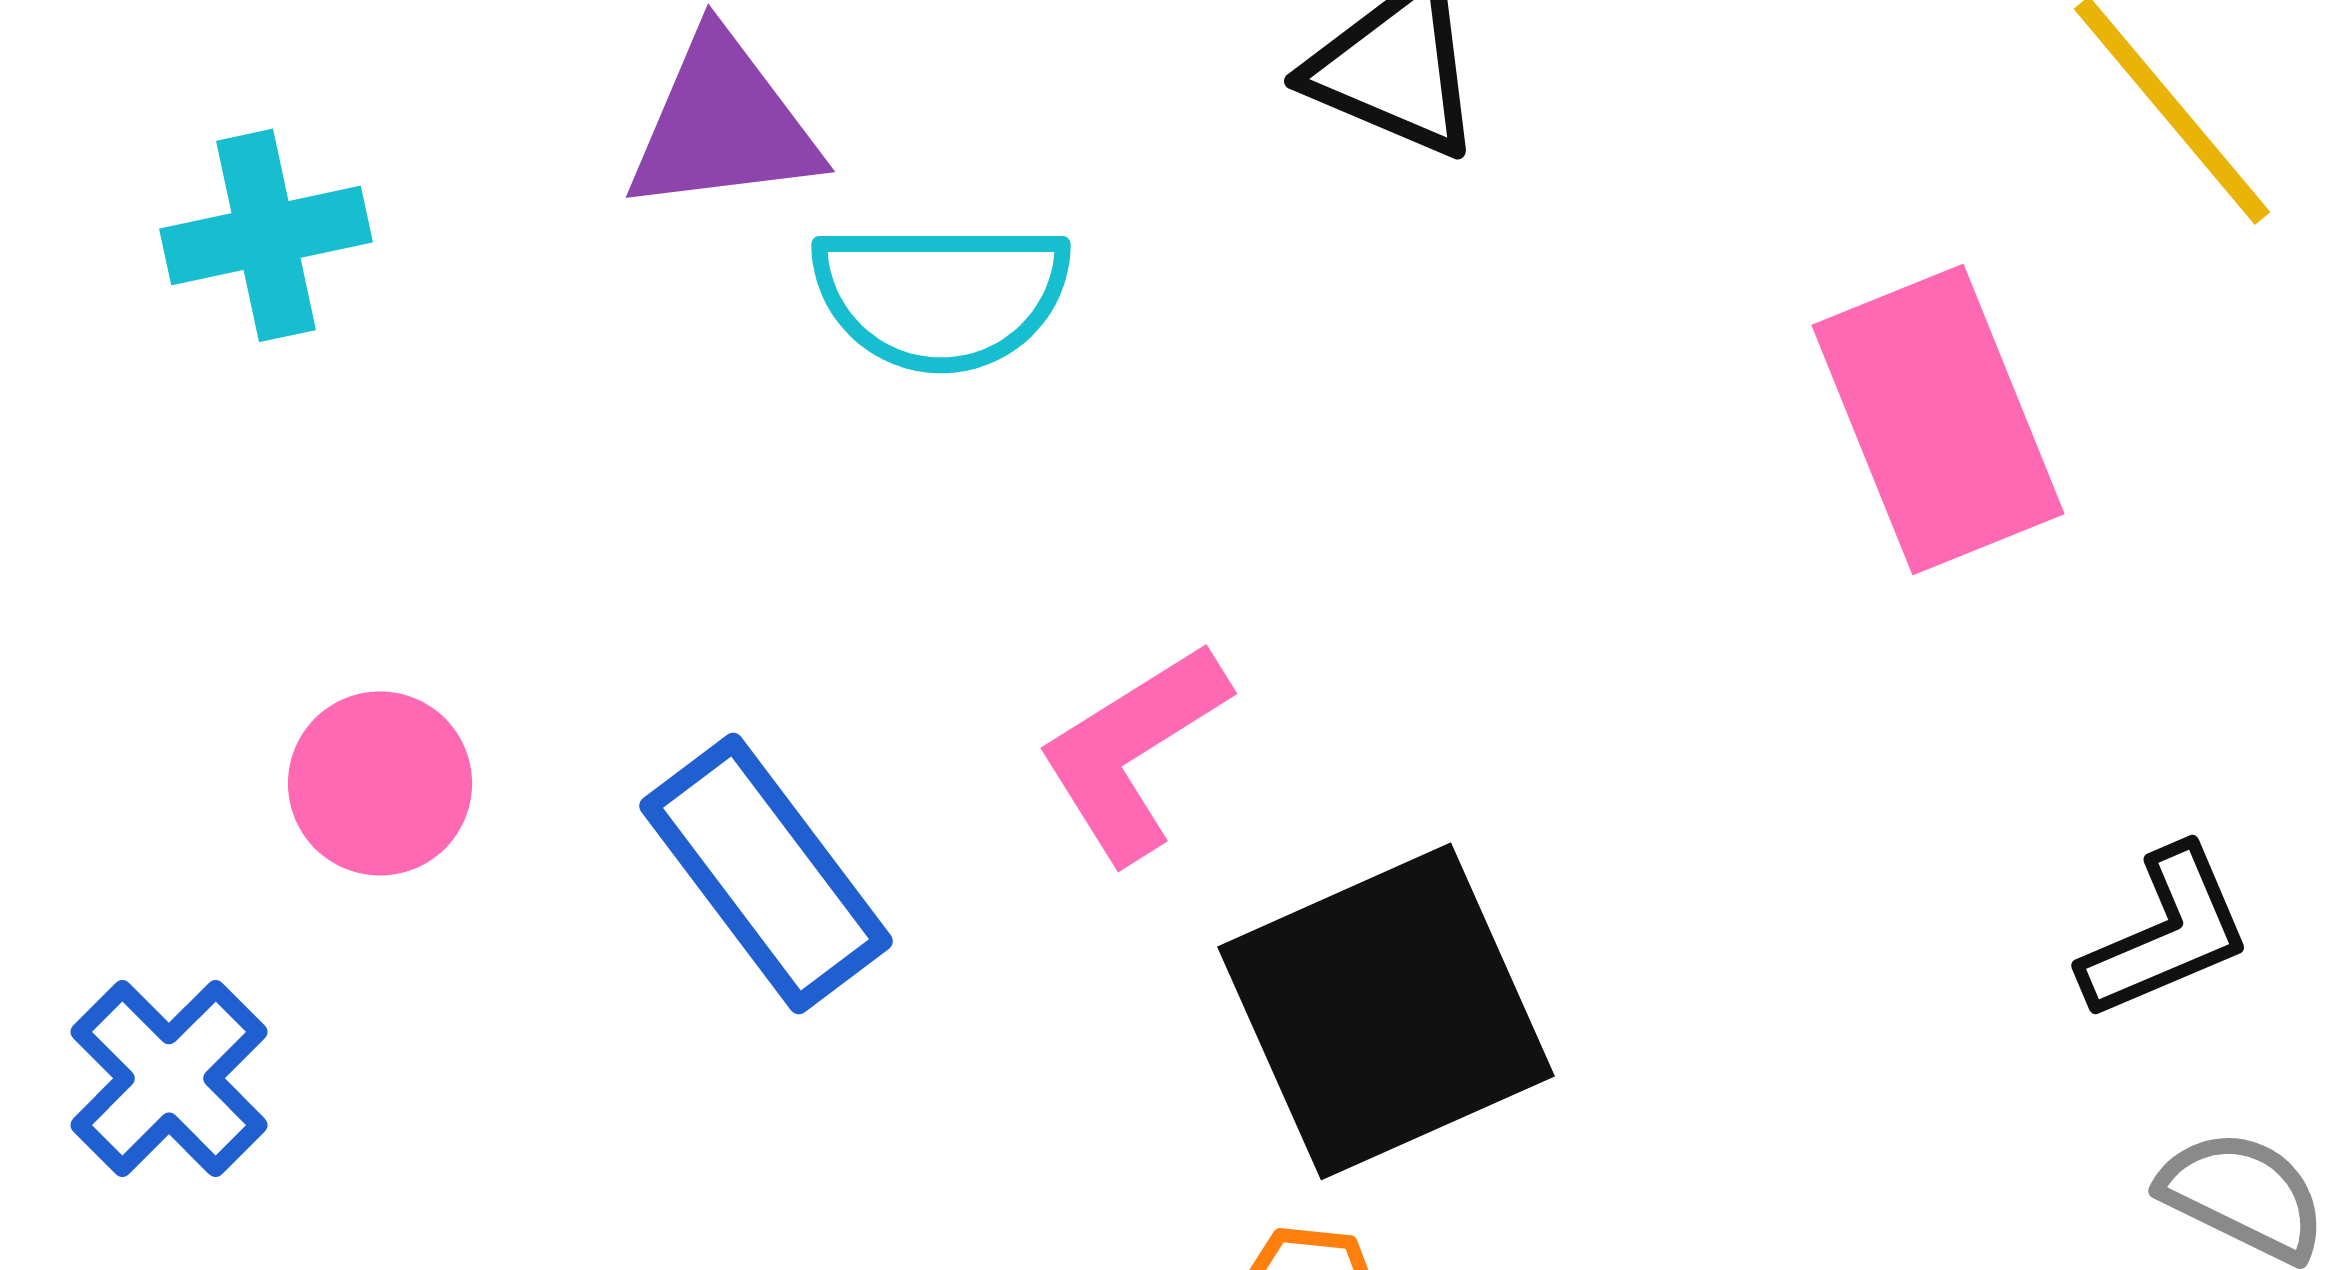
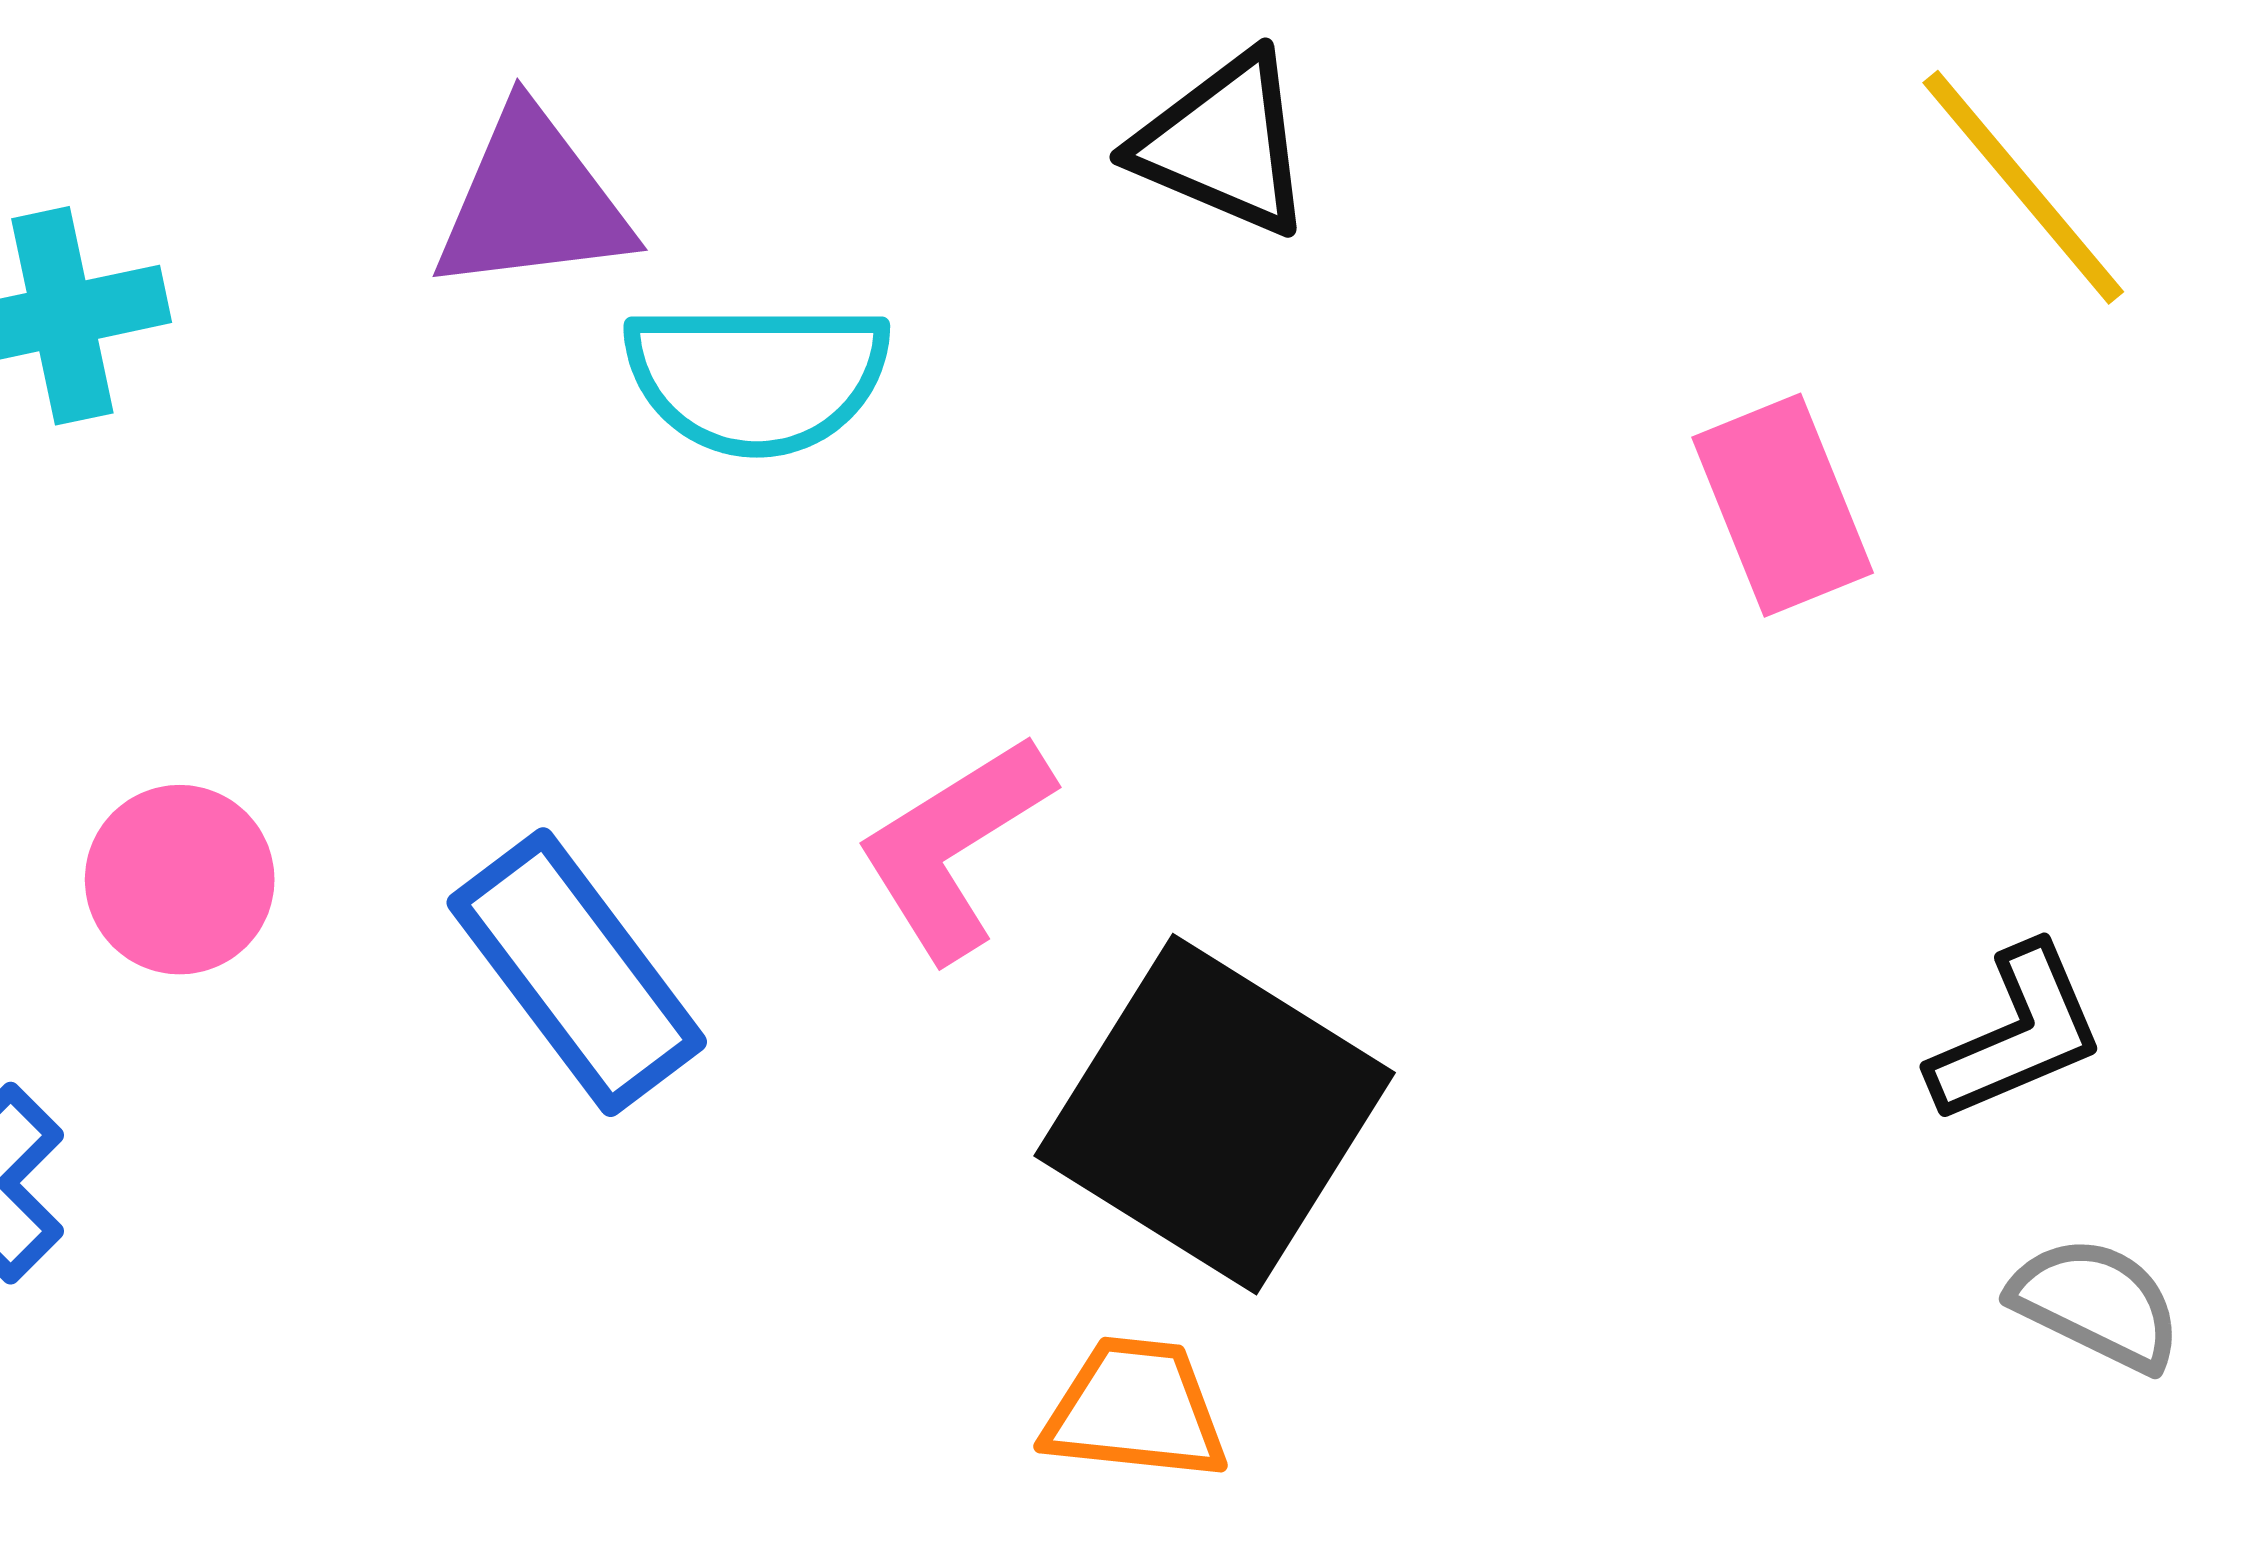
pink rectangle: (1938, 419) -> (1783, 505), size x0.7
black square: (1386, 1011) -> (1215, 1114), turned -34

